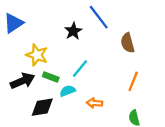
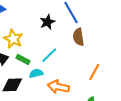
brown semicircle: (128, 43) -> (78, 37), moved
orange arrow: (95, 103) -> (58, 87), size x1.5

